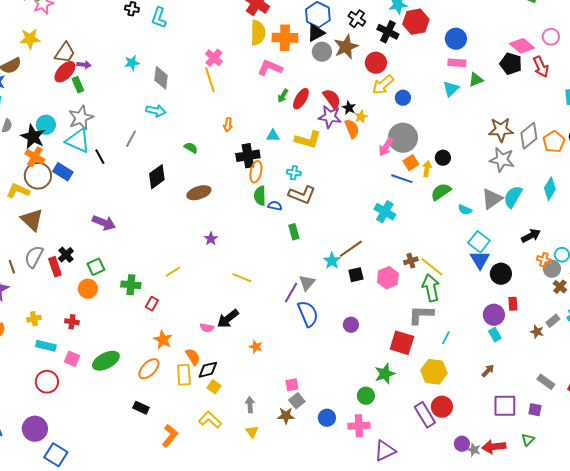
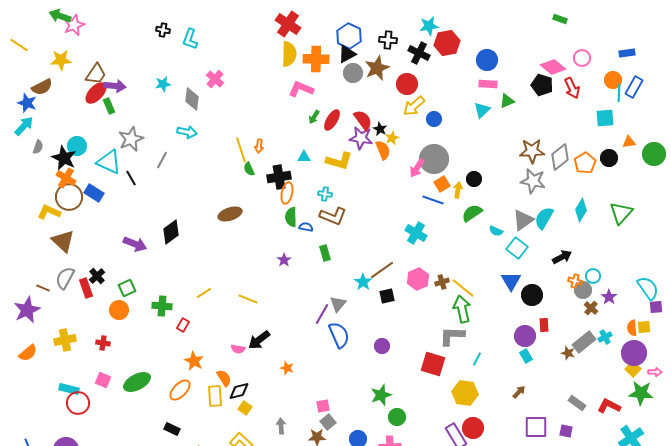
black cross: (357, 19) -> (388, 40), turned -30
pink cross: (214, 58) -> (215, 79), moved
purple arrow: (84, 65) -> (115, 86), size x1.5
yellow line: (210, 80) -> (241, 150), moved
gray star: (81, 118) -> (131, 139), moved
green semicircle: (191, 148) -> (249, 169), moved, turned -144
black diamond: (157, 177) -> (171, 232), moved
purple star: (211, 239) -> (284, 260), moved
cyan square: (479, 242) -> (517, 248), moved
brown line: (12, 267) -> (43, 288), turned -48
yellow line: (242, 278) -> (248, 299), moved
pink hexagon: (388, 278) -> (418, 279), moved
yellow cross: (34, 319) -> (65, 340), size x1.5
gray rectangle: (553, 321) -> (584, 342), size x1.6
cyan rectangle: (46, 346) -> (69, 389), moved
green star: (385, 374) -> (381, 395), moved

